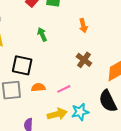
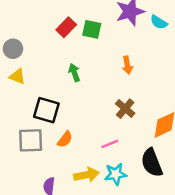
orange semicircle: (38, 87) -> (65, 139), turned 128
pink line: (64, 89) -> (110, 144), moved

